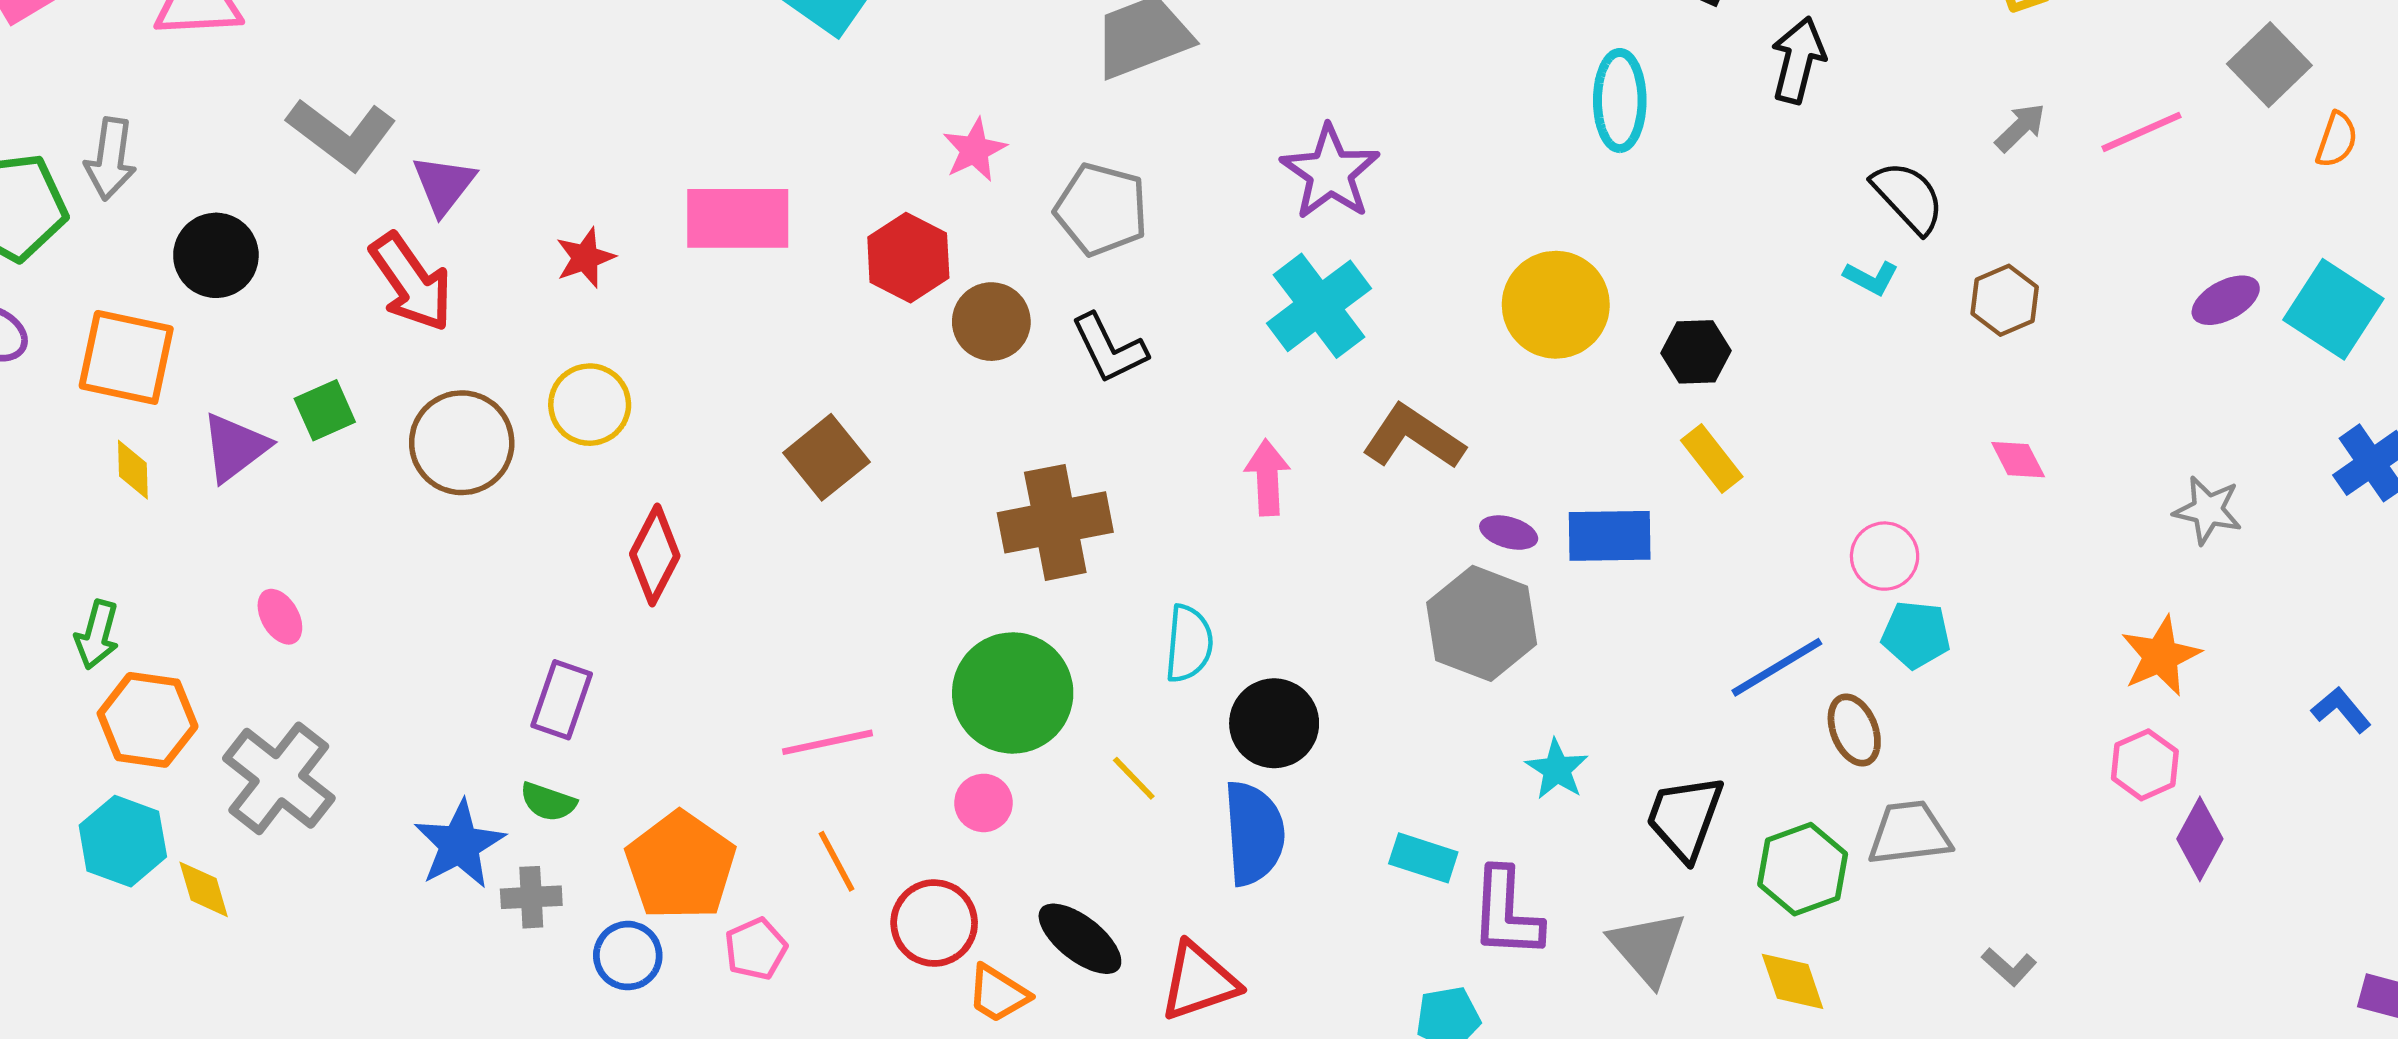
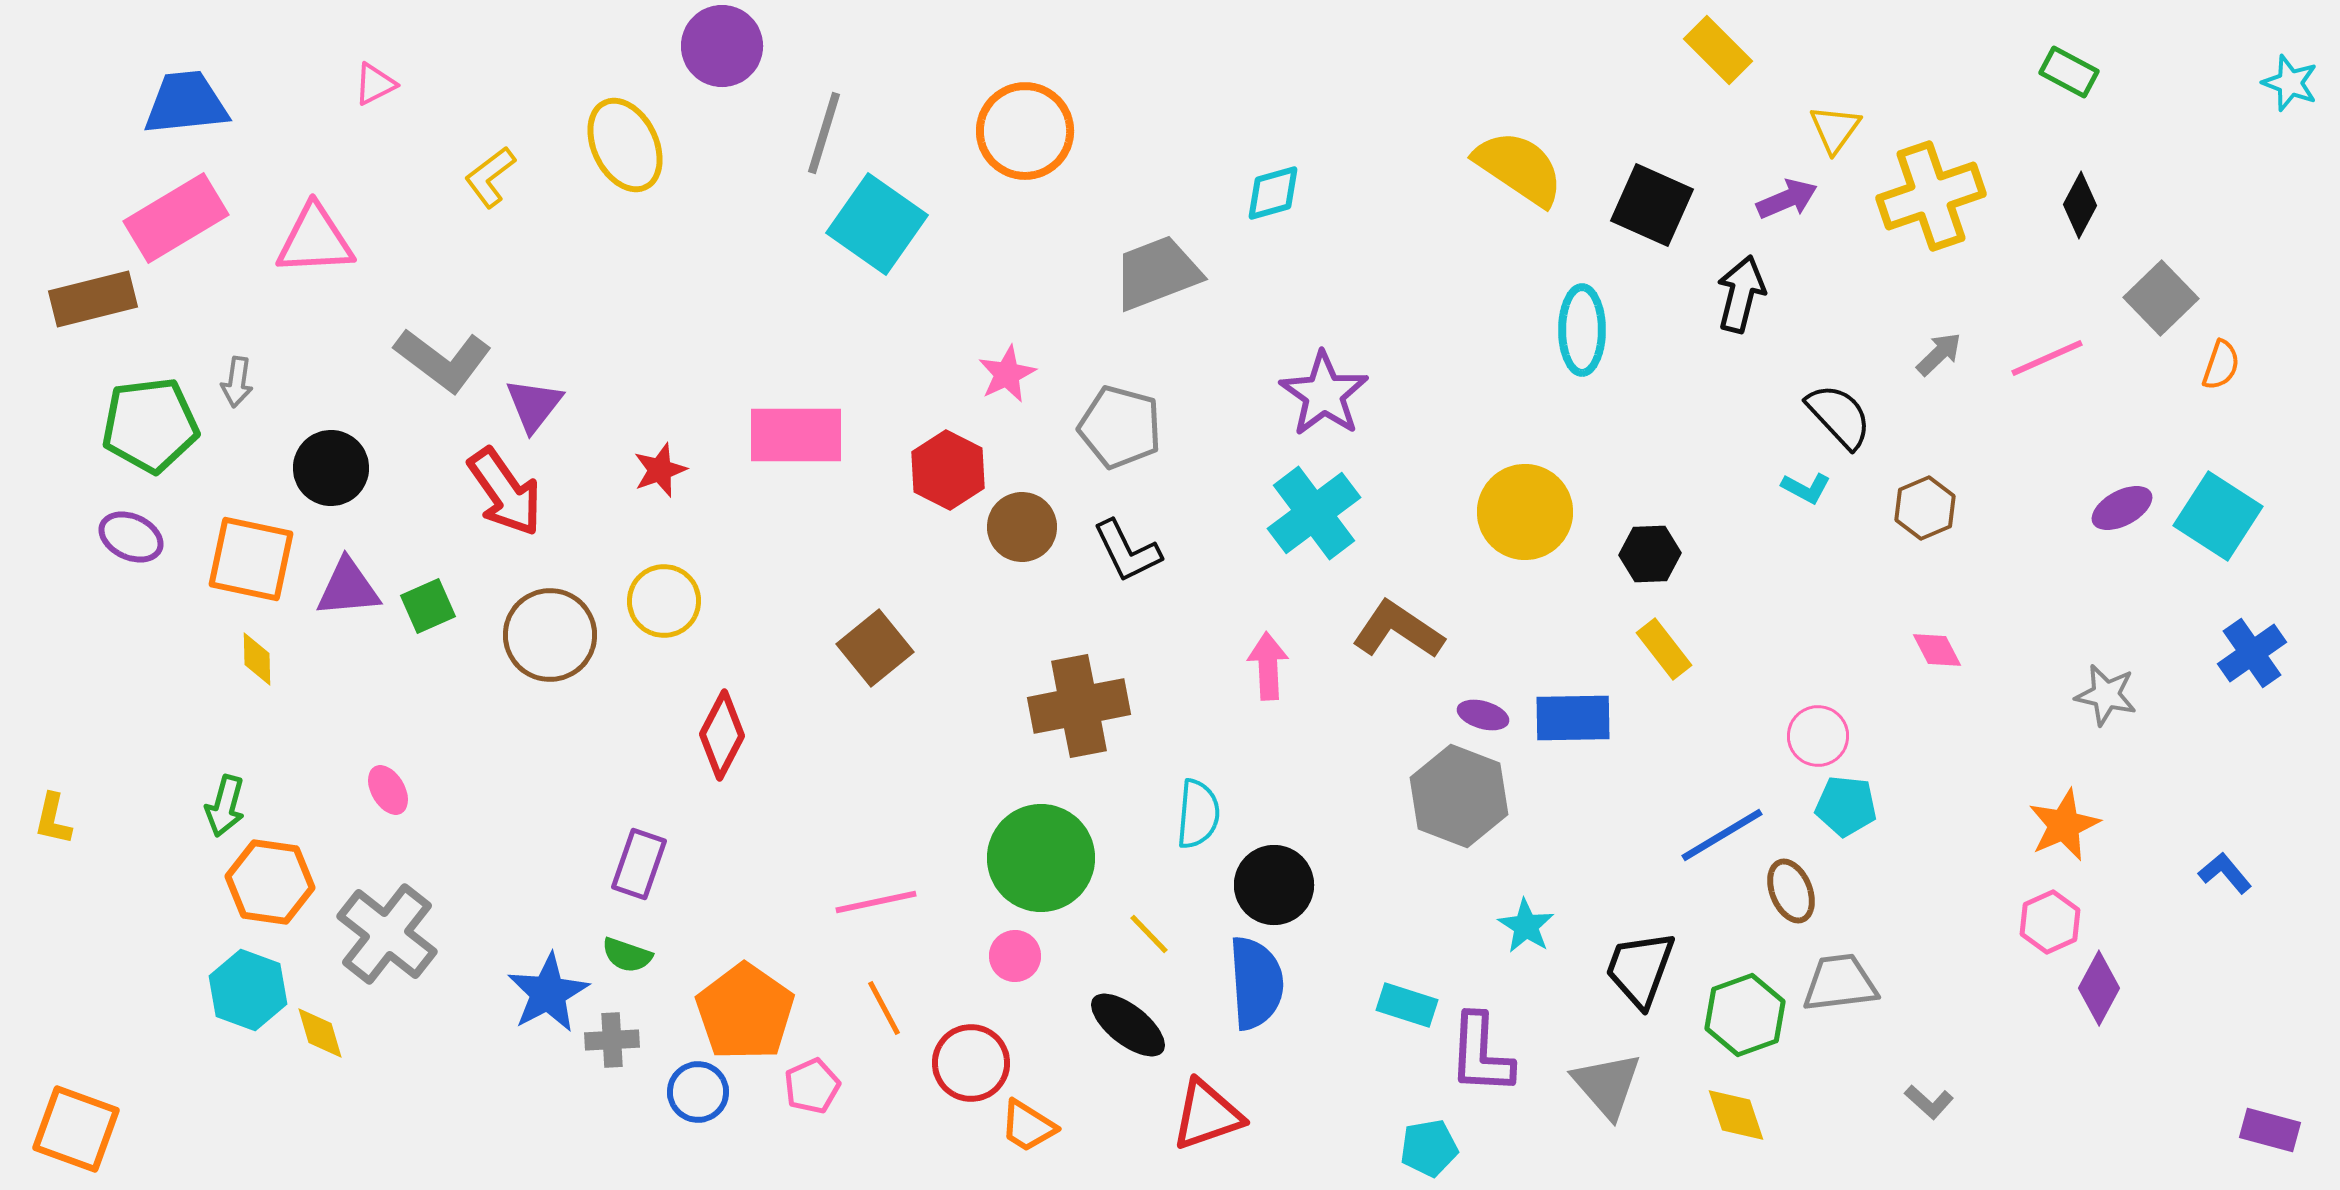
gray arrow: (110, 159) -> (237, 382), size x0.7
purple triangle: (235, 447) -> (348, 588), moved, turned 32
black ellipse: (1080, 939) -> (1128, 1025), moved

